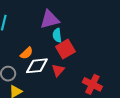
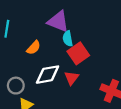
purple triangle: (50, 19) -> (58, 21), turned 40
orange semicircle: (27, 53) -> (34, 48), moved

